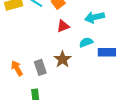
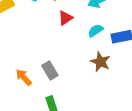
brown star: (63, 59) -> (100, 62), moved

